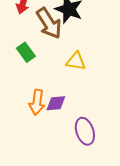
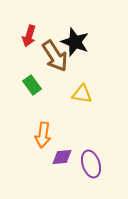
purple diamond: (56, 103) -> (62, 157), moved

